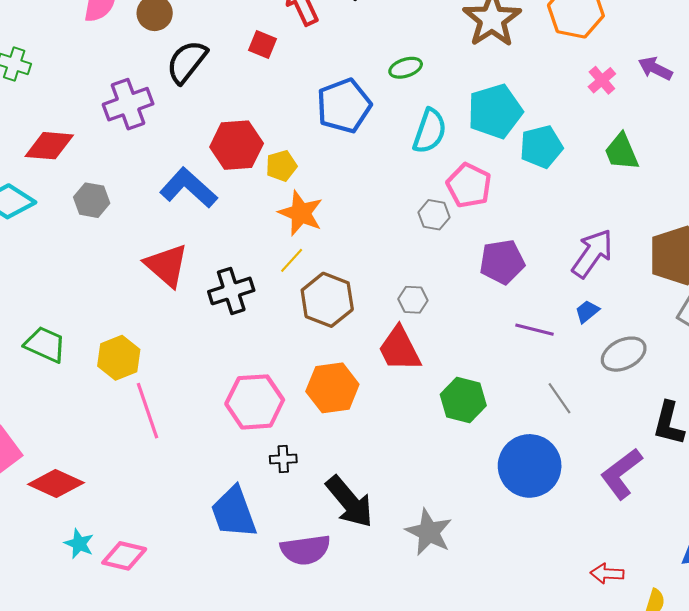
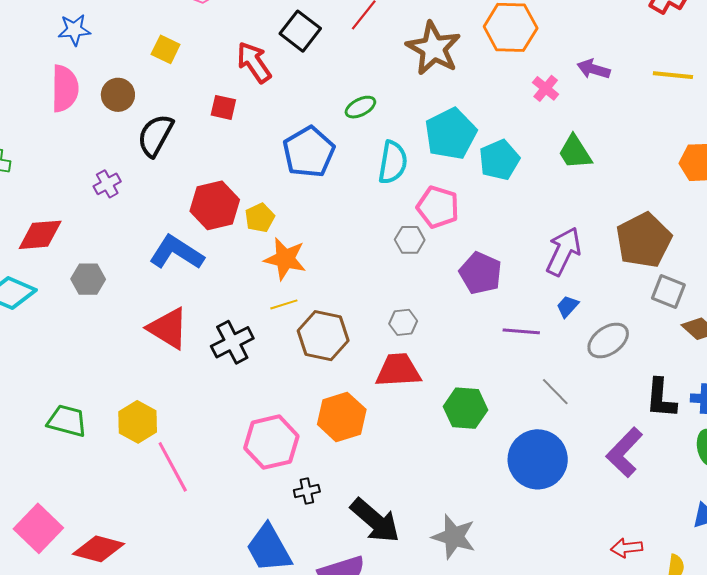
purple cross: (128, 104) -> (107, 184), size x0.6
yellow line: (292, 260) -> (284, 304), turned 40
purple pentagon: (502, 262) -> (481, 273), turned -30
red trapezoid: (399, 349) -> (398, 370), turned 123

